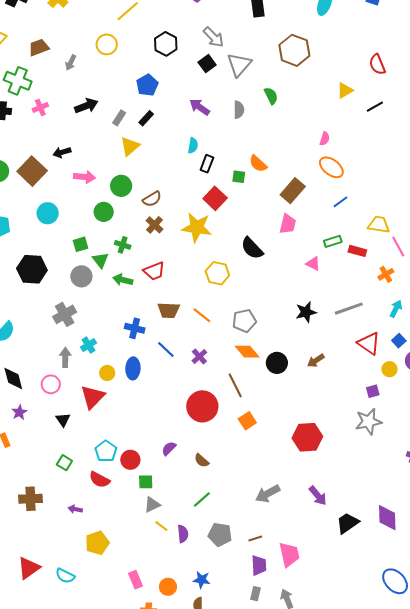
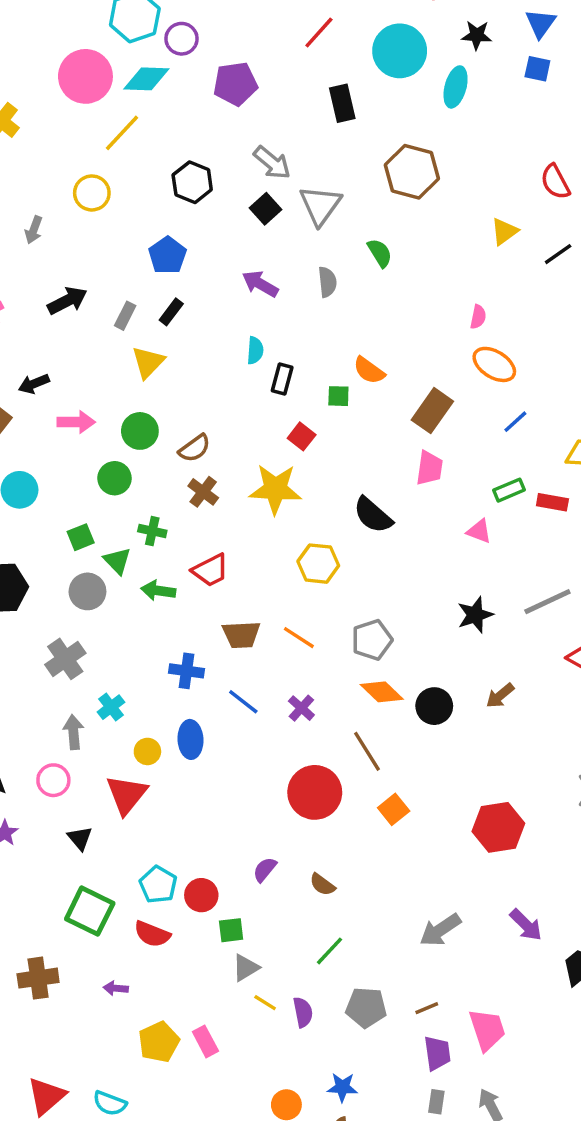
red square: (215, 198) -> (302, 436), size x0.7
green square: (64, 463) -> (90, 911), size x1.8
pink rectangle: (135, 580) -> (205, 1041), moved

